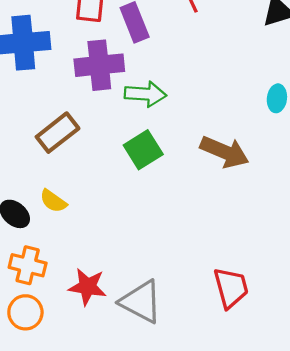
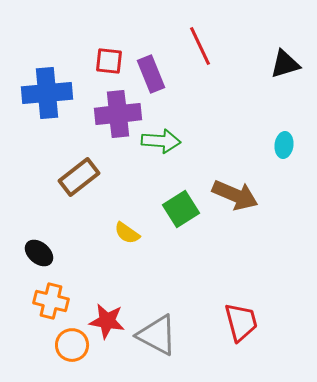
green square: (143, 150) -> (181, 209), moved
yellow semicircle: (53, 201) -> (127, 233), moved
orange circle: (25, 312) -> (72, 345), moved

